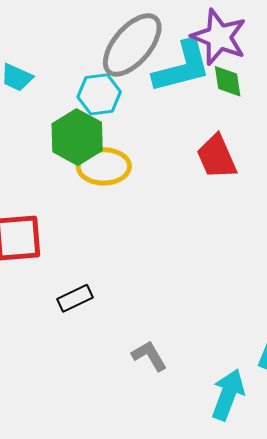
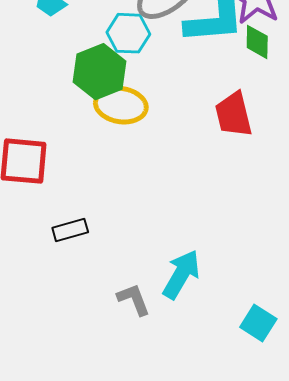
cyan arrow: (228, 395) -> (181, 274), moved

